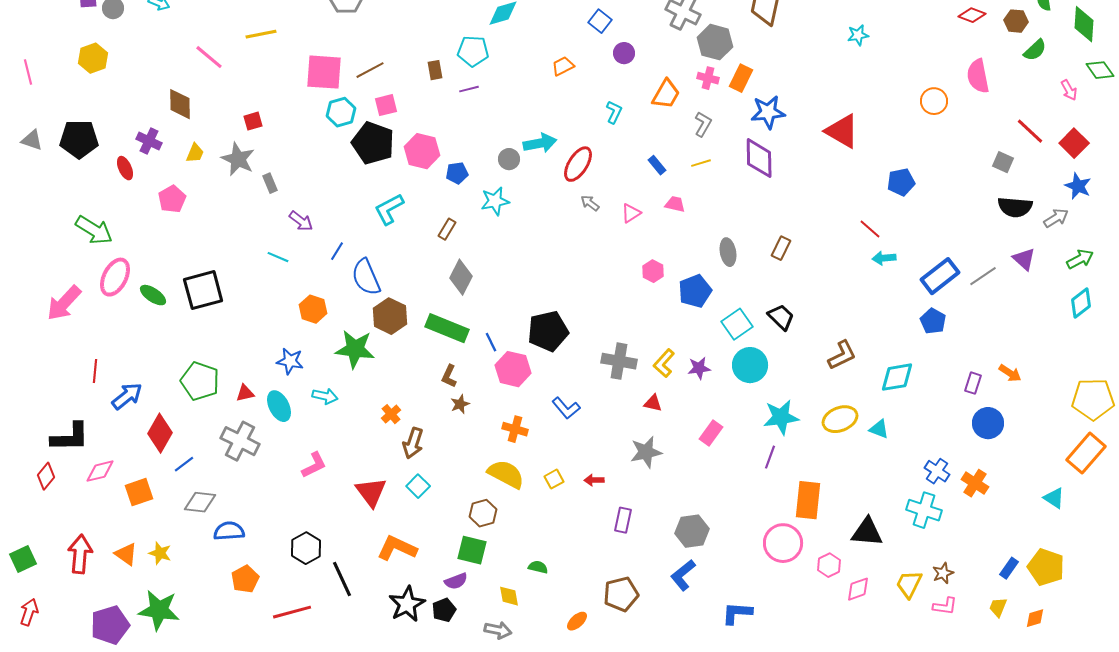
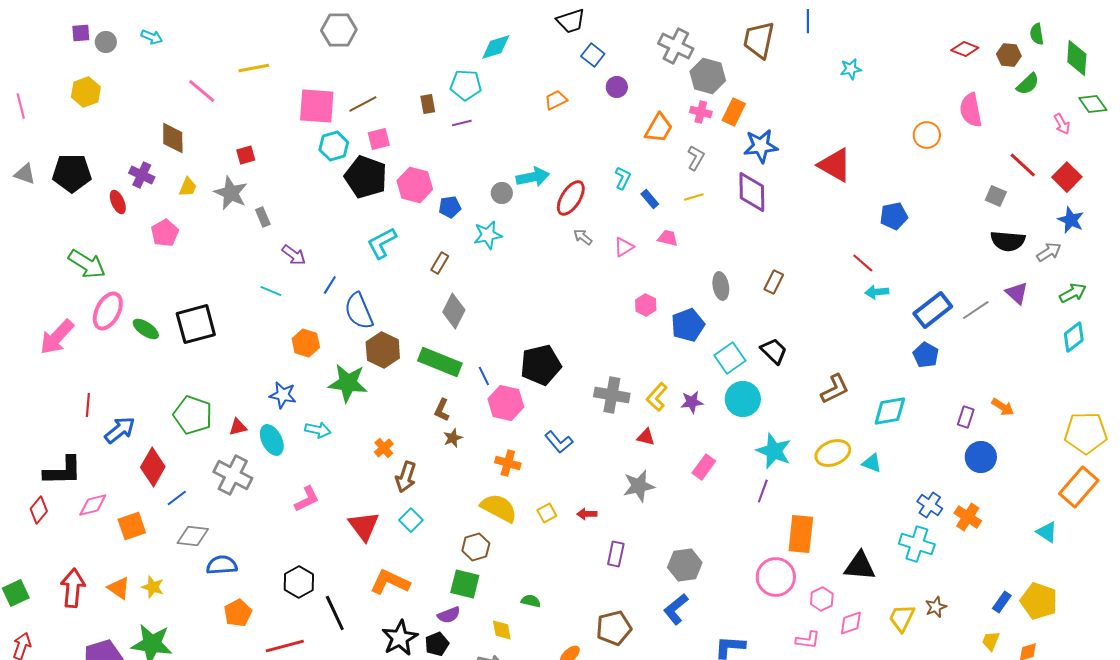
cyan L-shape: (614, 112) -> (623, 178), moved
cyan star: (781, 417) -> (774, 451), turned 30
pink L-shape: (945, 606) -> (808, 640), moved

